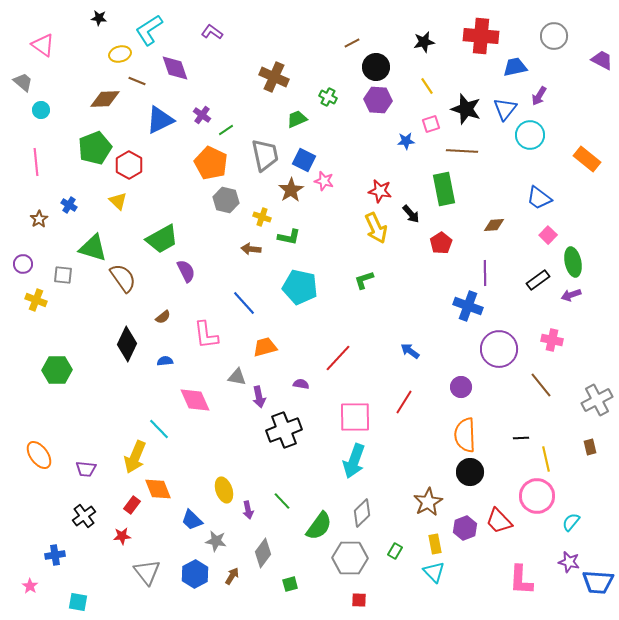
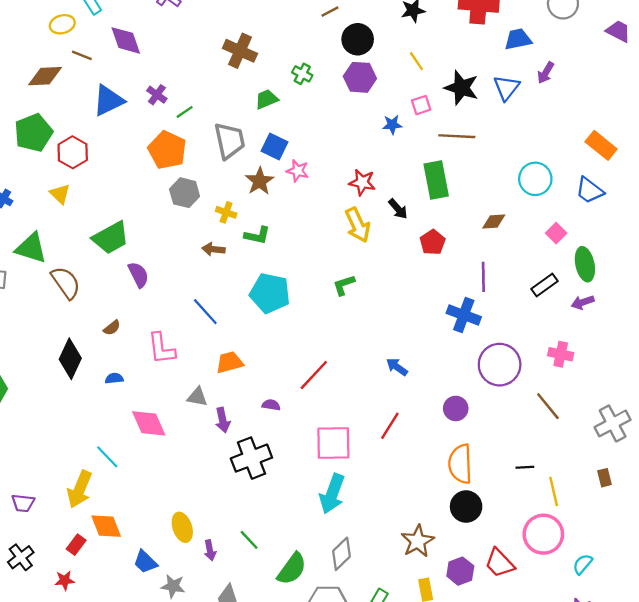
cyan circle: (530, 135) -> (535, 179), moved
blue trapezoid: (539, 198) -> (590, 190), moved

